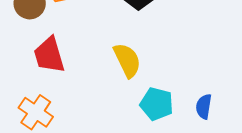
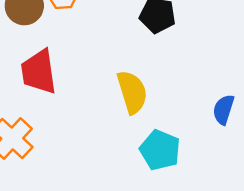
blue semicircle: (204, 106) -> (224, 109), moved

